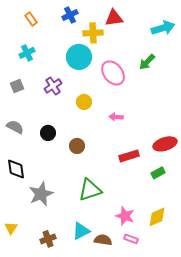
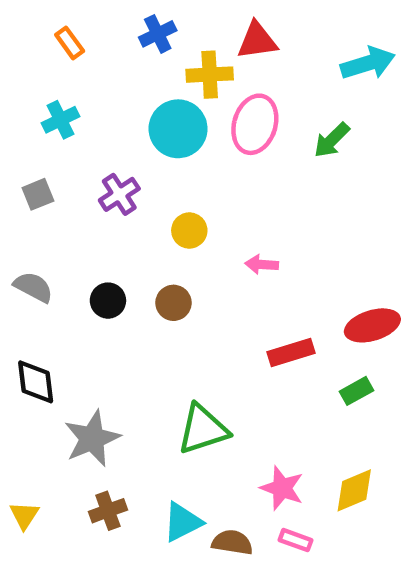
pink ellipse: (113, 73) -> (255, 124), moved, turned 55
brown circle: (77, 146) -> (173, 303), moved
brown cross: (48, 239) -> (108, 511), moved

